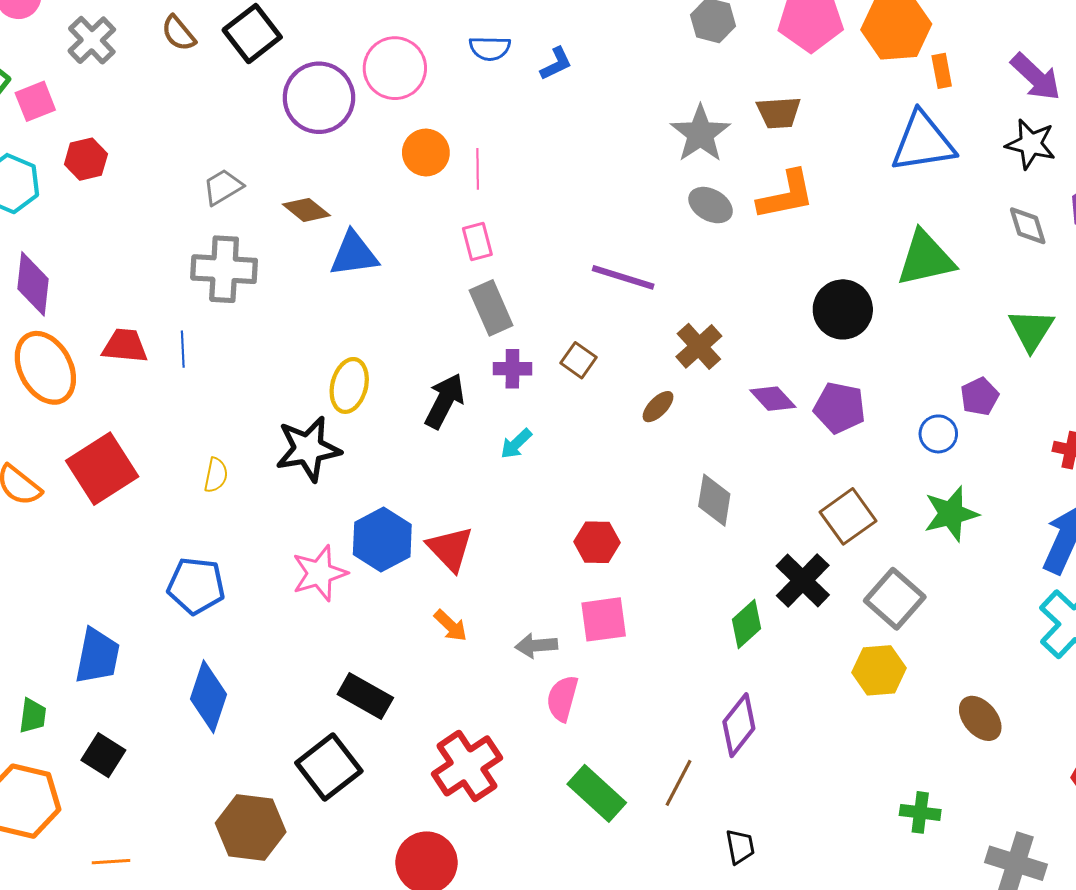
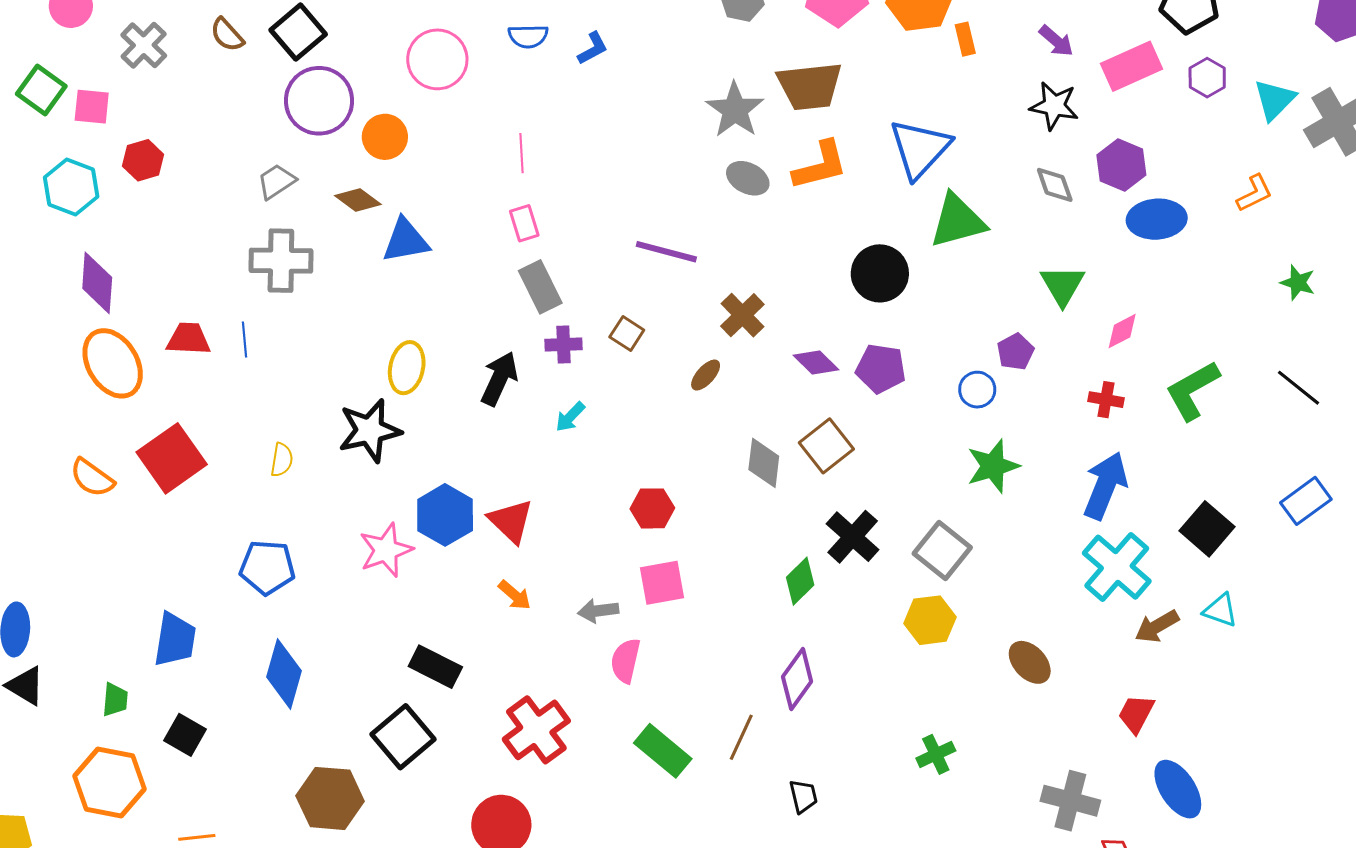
purple arrow: (1036, 77) -> (1056, 41), size x0.7
purple circle: (319, 98) -> (319, 101), moved
pink square: (35, 101) -> (92, 107), turned 30
brown trapezoid: (779, 113) -> (810, 86), size x1.5
blue triangle: (923, 142) -> (920, 149), moved, turned -36
orange circle: (426, 152) -> (385, 137), moved
brown square: (848, 516) -> (826, 446), moved
green cross: (920, 812) -> (936, 754), moved, turned -30

